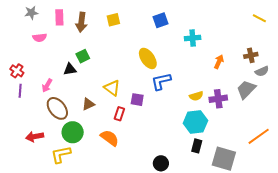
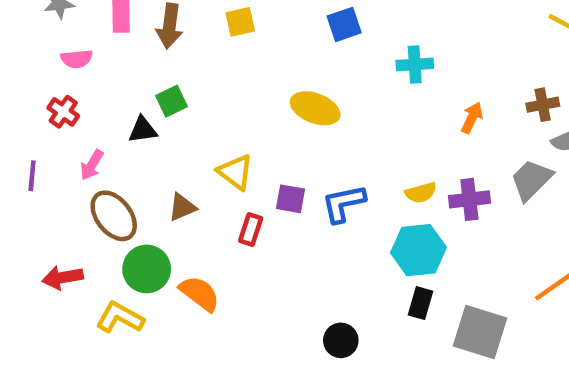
yellow ellipse: (148, 58) -> (315, 108), turned -35
red cross: (17, 71) -> (63, 112), moved
blue L-shape: (161, 81) -> (343, 203), moved
orange semicircle: (110, 138) -> (200, 293), moved
yellow L-shape: (61, 154) -> (120, 318), turned 40

